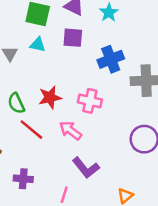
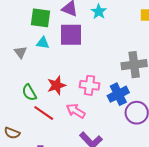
purple square: (73, 38) -> (71, 35), size x1.4
blue cross: (111, 59) -> (118, 94), moved

